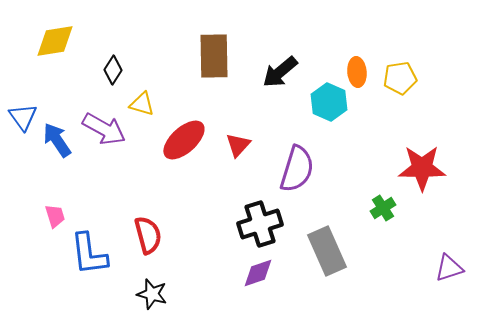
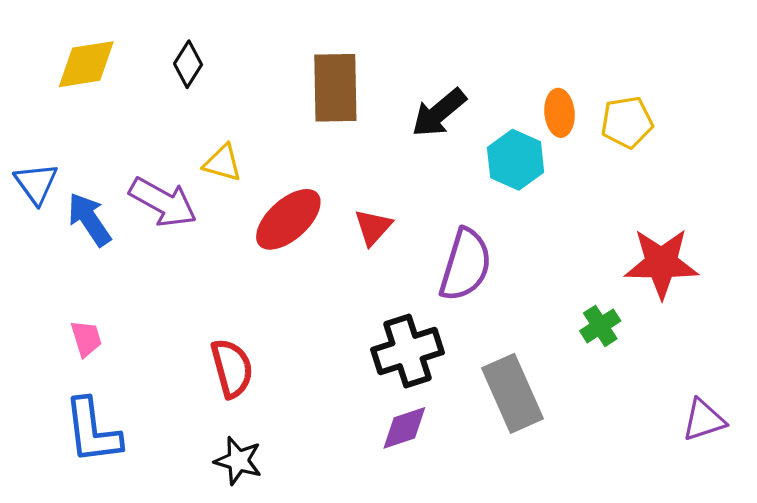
black diamond: (113, 70) -> (188, 64), moved
blue L-shape: (89, 254) -> (92, 431), moved

